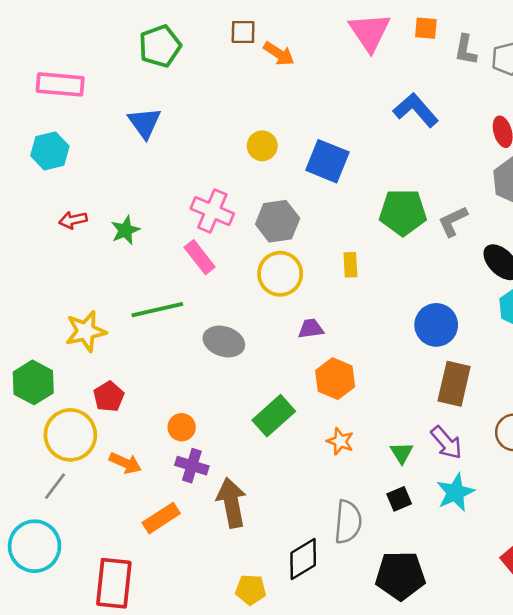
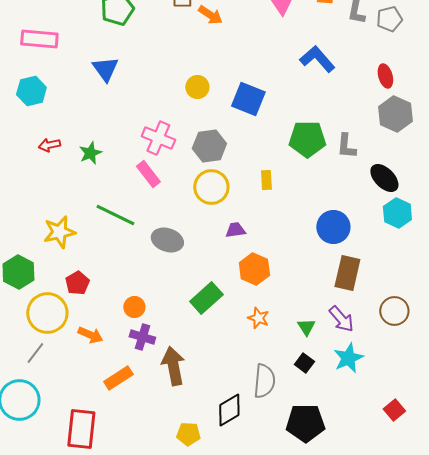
gray L-shape: (453, 221) -> (346, 146), turned -60
green line: (157, 310) -> (115, 215), turned 39
black square: (399, 499) -> (304, 363), turned -30

